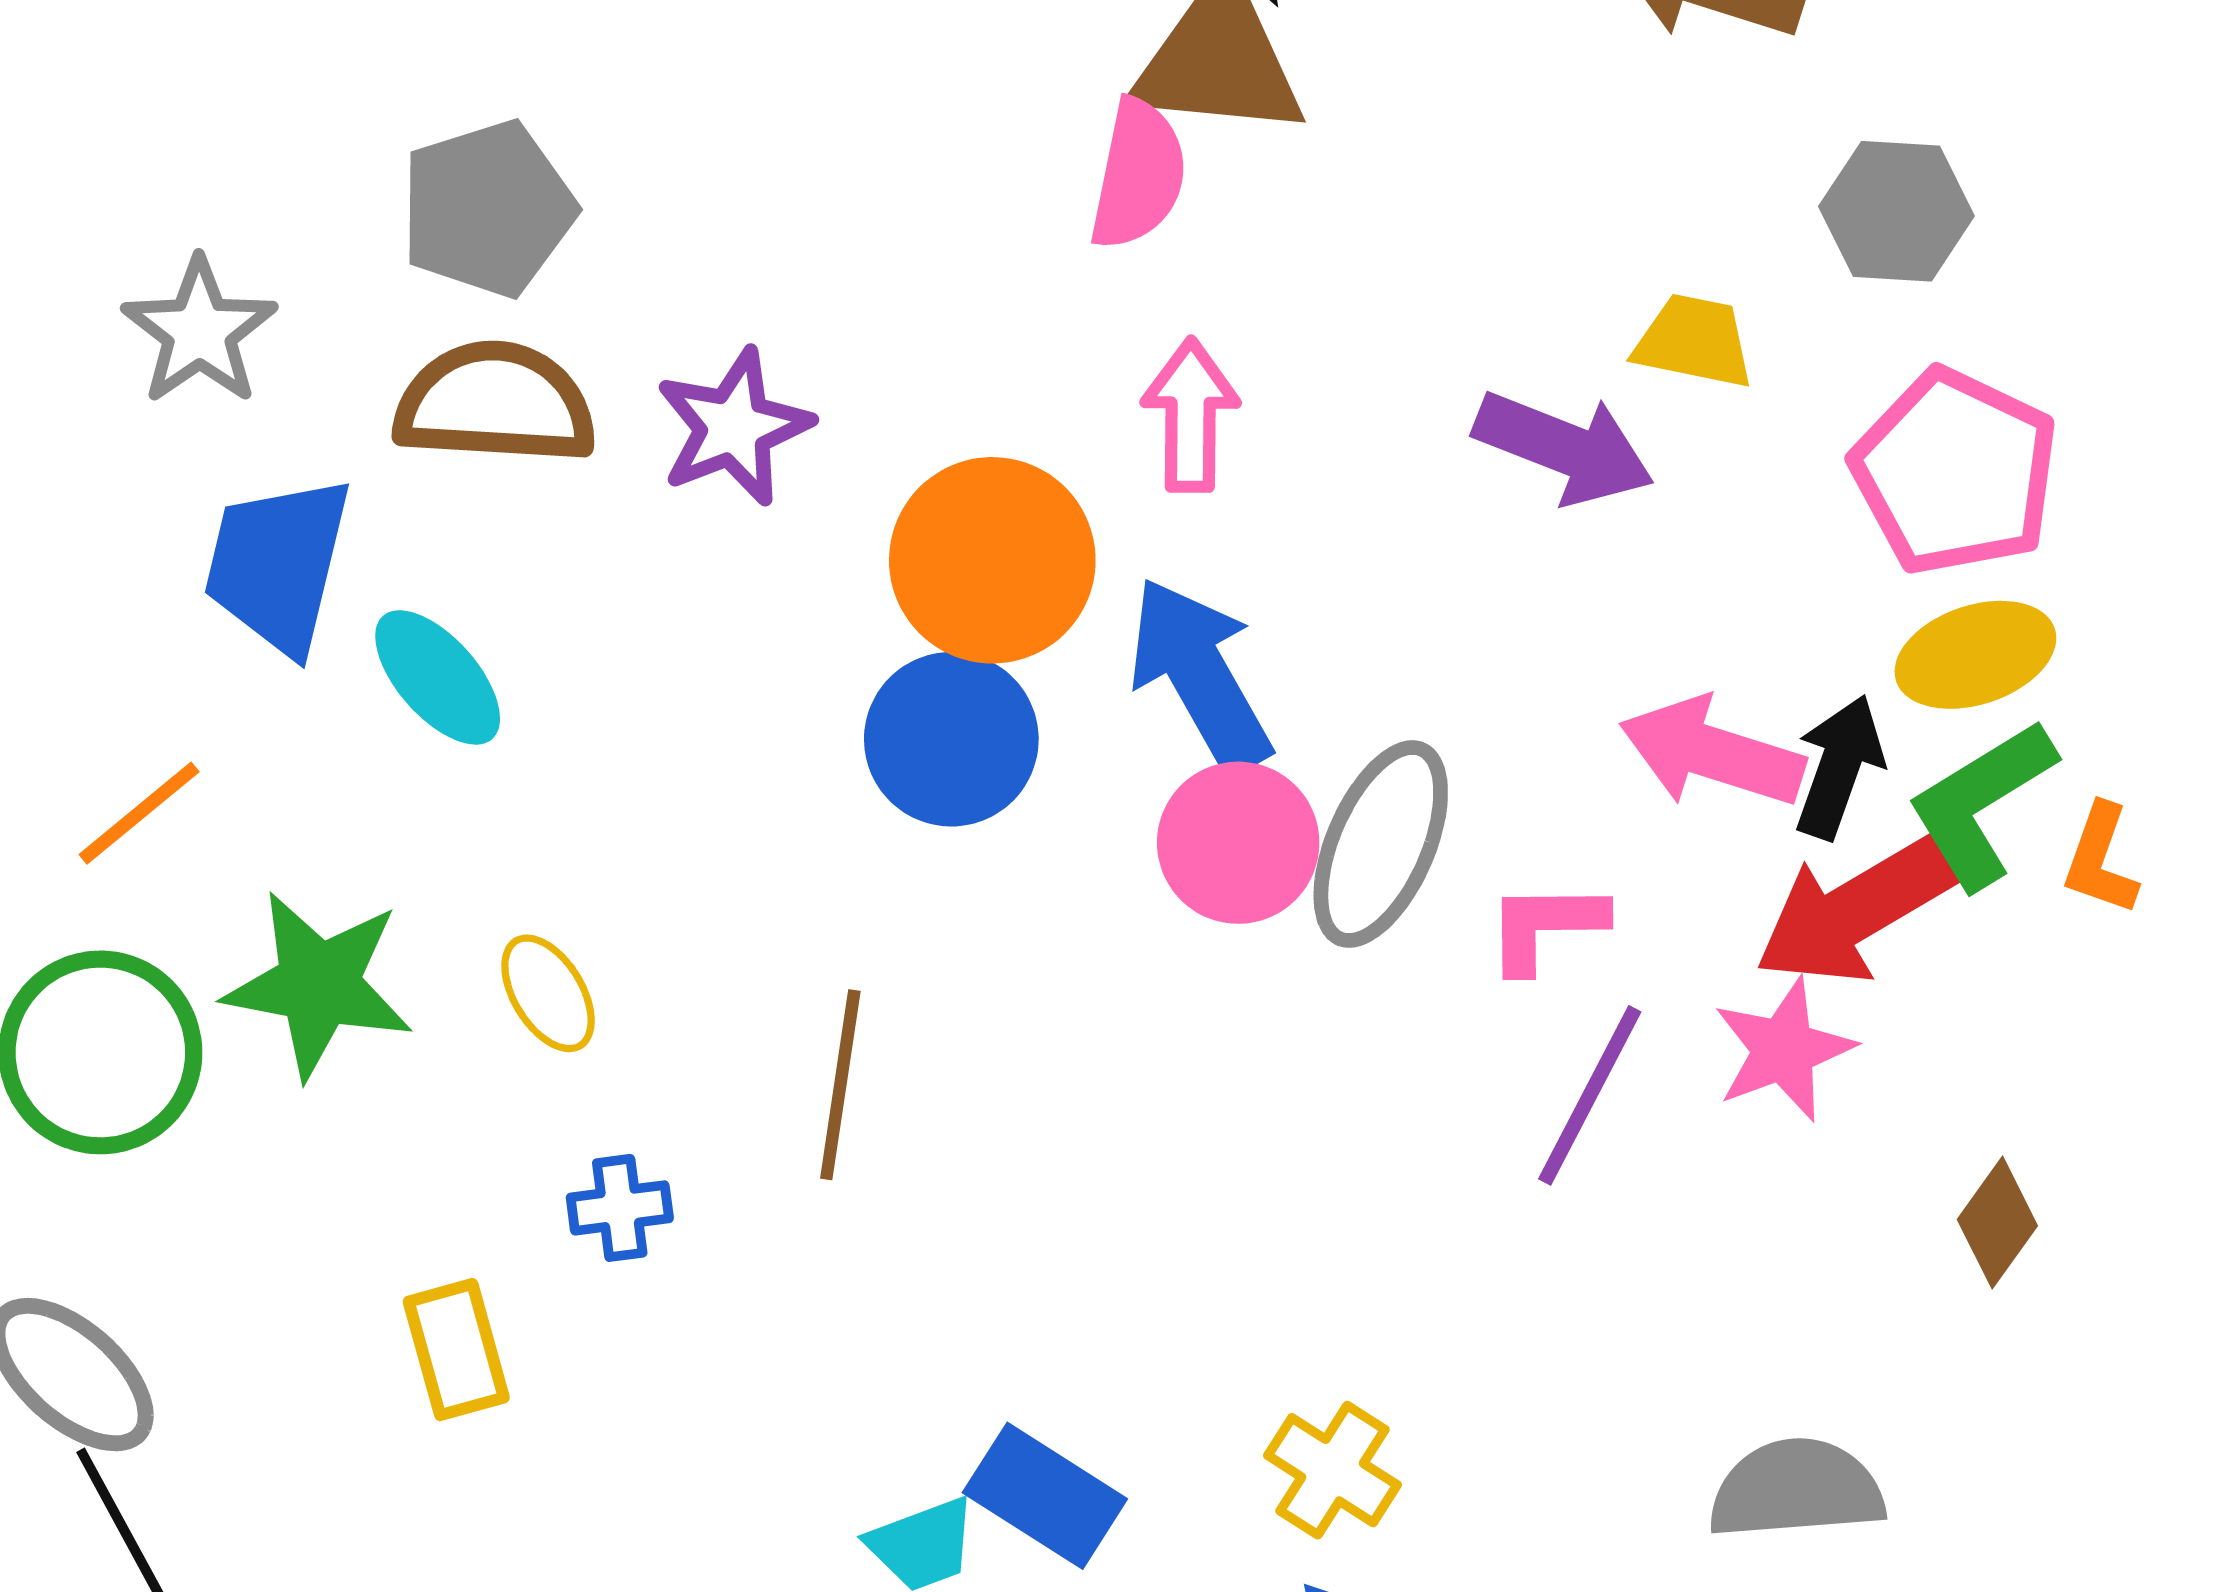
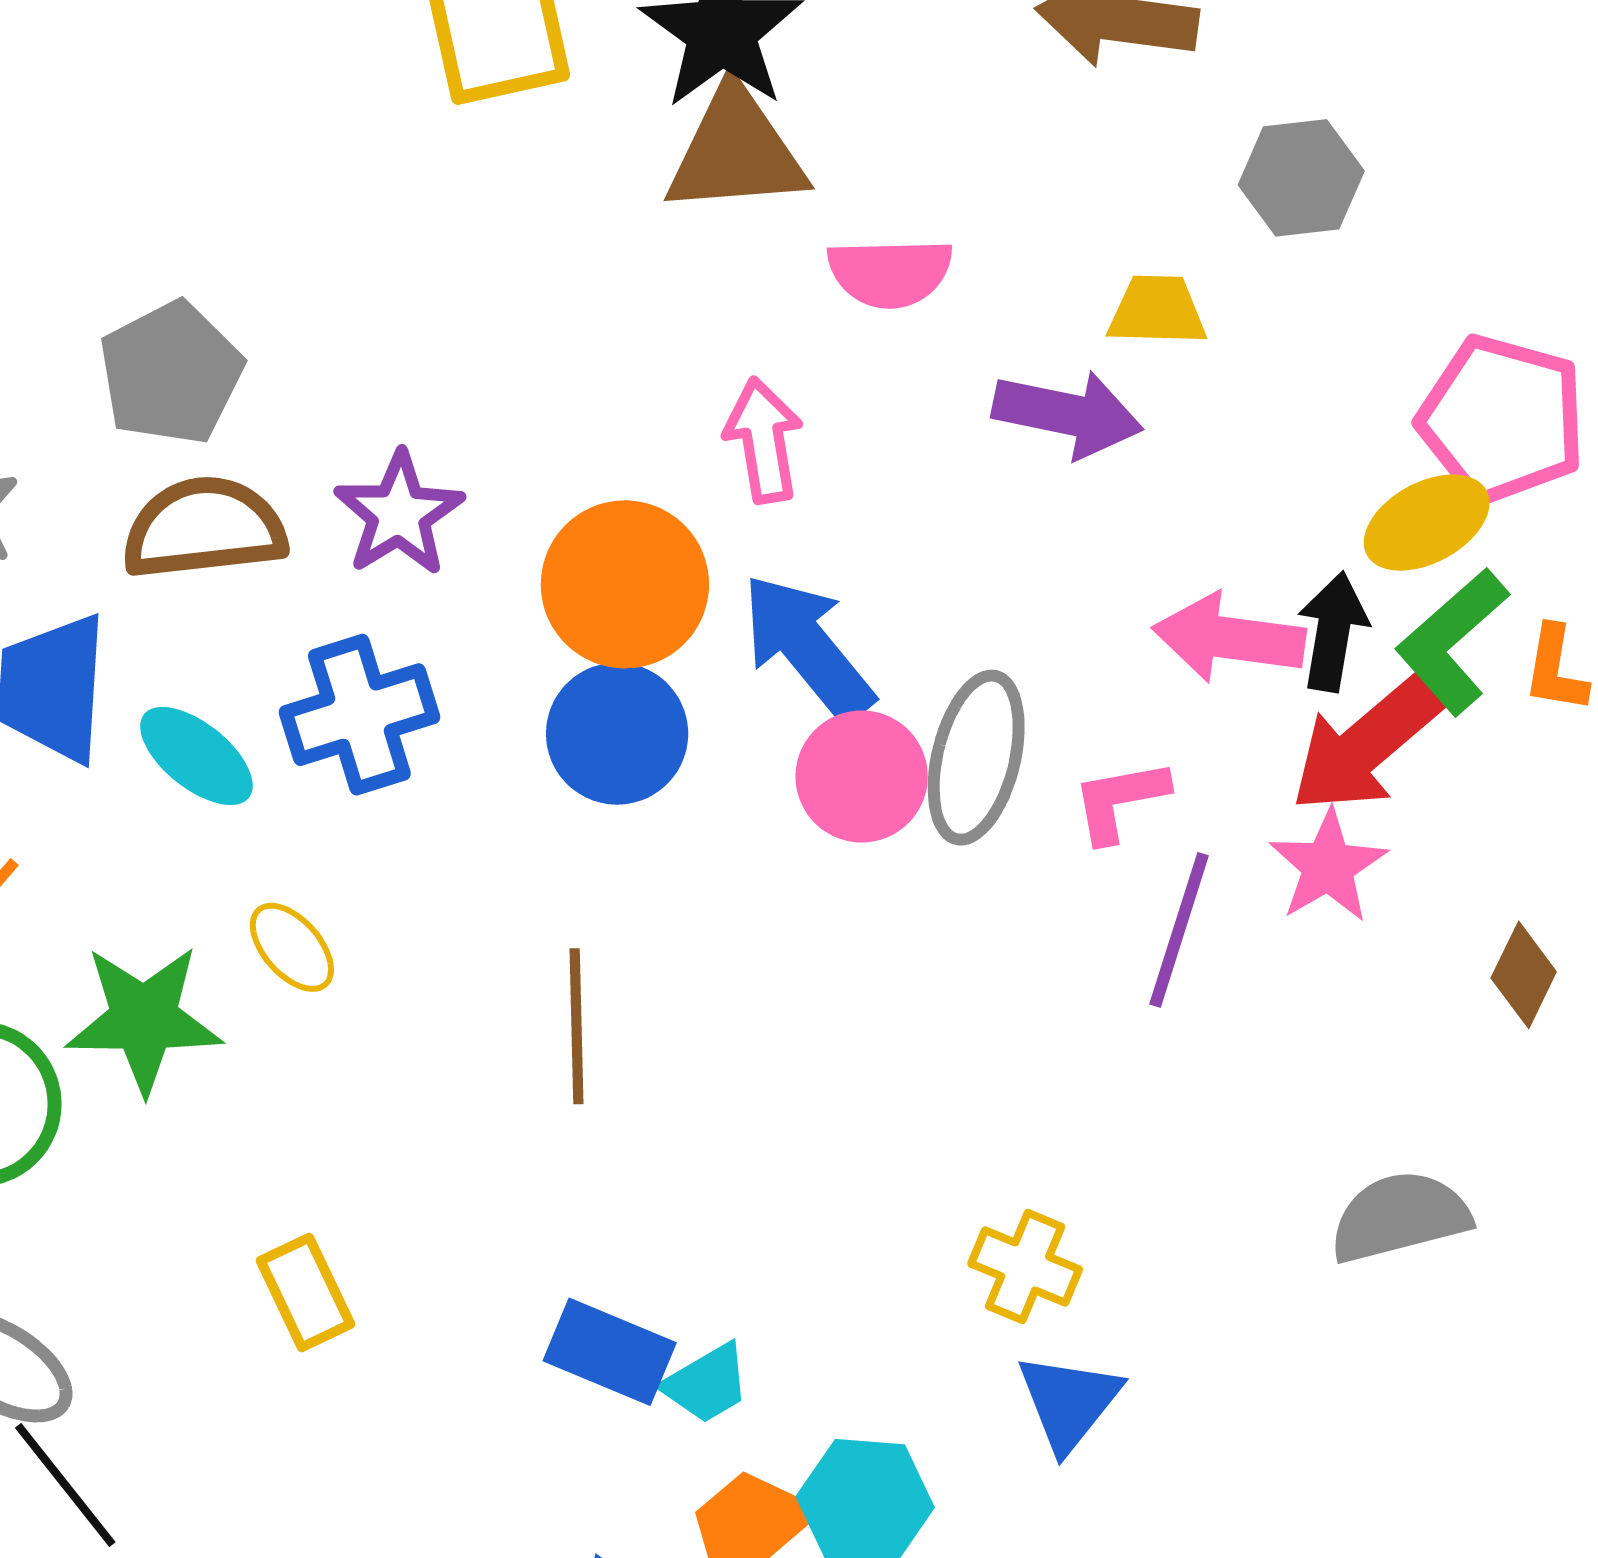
pink semicircle: (1138, 174) -> (890, 273), moved, turned 87
pink pentagon: (1955, 472) -> (1502, 419), moved
yellow ellipse: (548, 993) -> (292, 947), moved
blue cross: (620, 1208) -> (359, 715), moved, size x1.8
blue rectangle: (1045, 1496) -> (610, 1352), moved

